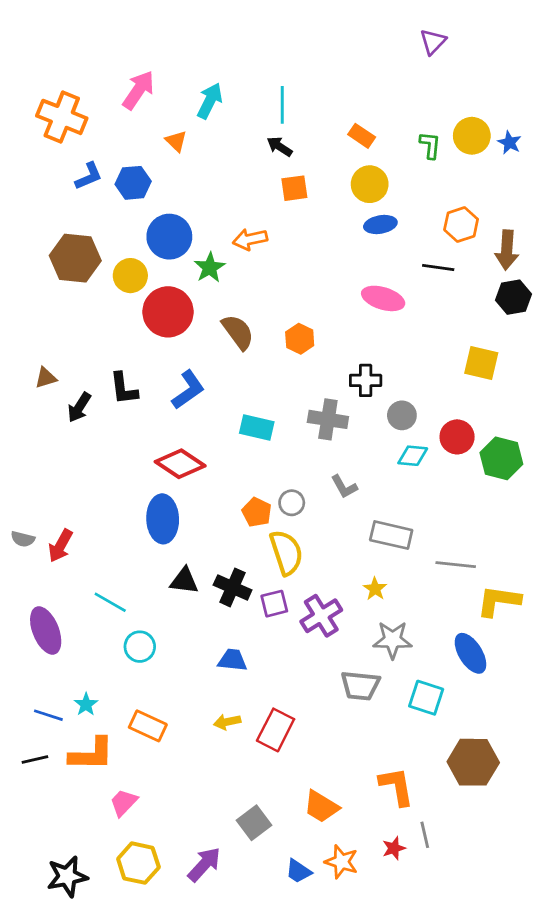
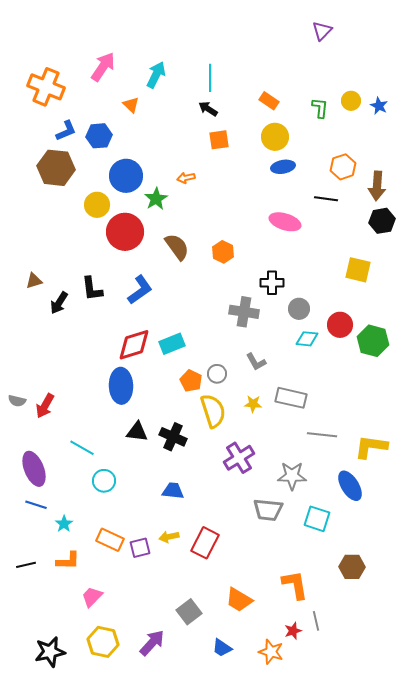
yellow circle: (472, 136) -> (351, 101), size x0.7
orange arrow: (250, 239) -> (186, 178), size x0.7
brown hexagon: (75, 258) -> (56, 168), moved
cyan rectangle: (257, 427) -> (172, 344), moved, turned -35
red diamond: (180, 464) -> (134, 345), turned -51
gray line: (456, 565) -> (322, 435), moved
yellow star: (375, 589) -> (253, 404), moved, turned -30
purple square: (274, 604) -> (140, 548), moved
blue line: (48, 715) -> (36, 505), moved
orange L-shape: (91, 754) -> (68, 561), size x0.7
brown hexagon: (473, 762) -> (352, 567), size x0.7
orange star: (341, 862) -> (271, 652), moved

